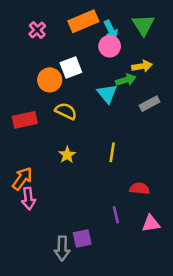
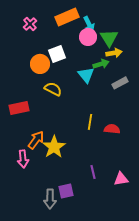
green triangle: (143, 25) -> (109, 38), moved
red rectangle: (25, 120) -> (19, 108), moved
yellow star: (67, 155) -> (54, 147), moved, size x1.6
orange arrow: (22, 179) -> (36, 140), moved
red semicircle: (140, 189) -> (112, 129), moved

